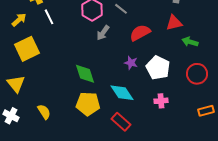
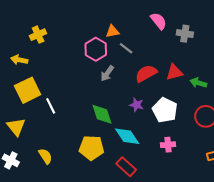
white line: (49, 17) -> (51, 106), moved
yellow arrow: (19, 20) -> (19, 60), turned -126
red triangle: (174, 23) -> (174, 72), moved
green diamond: (85, 74) -> (102, 114), moved

